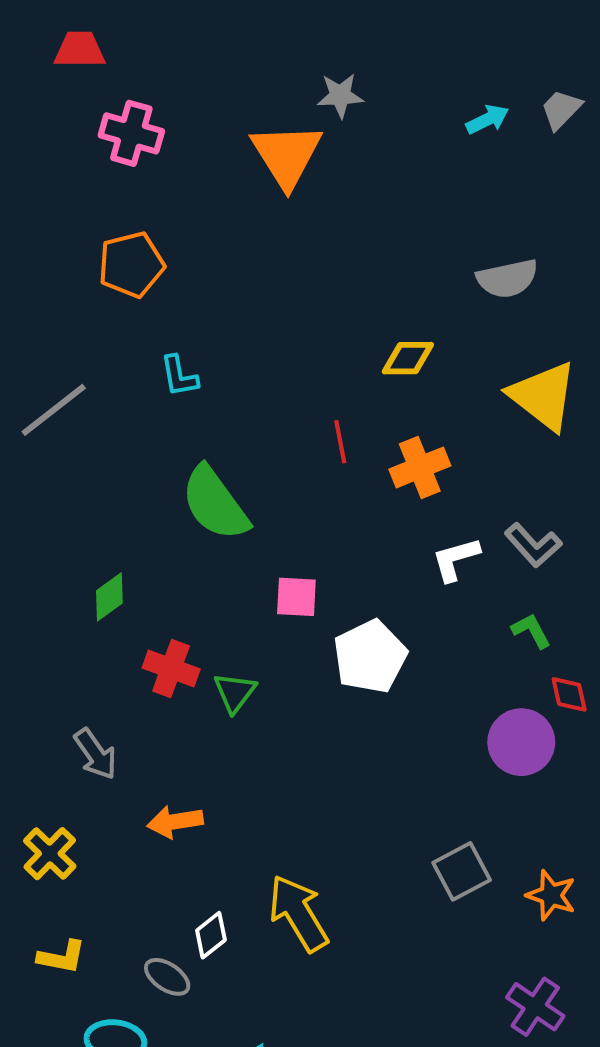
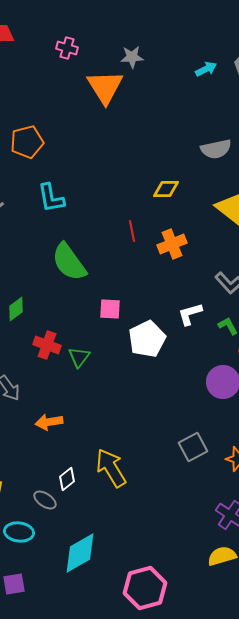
pink cross: (131, 133) -> (67, 48), moved, size x0.7
cyan L-shape: (179, 376) -> (51, 198), size x1.4
white L-shape: (456, 559) -> (190, 314), moved

